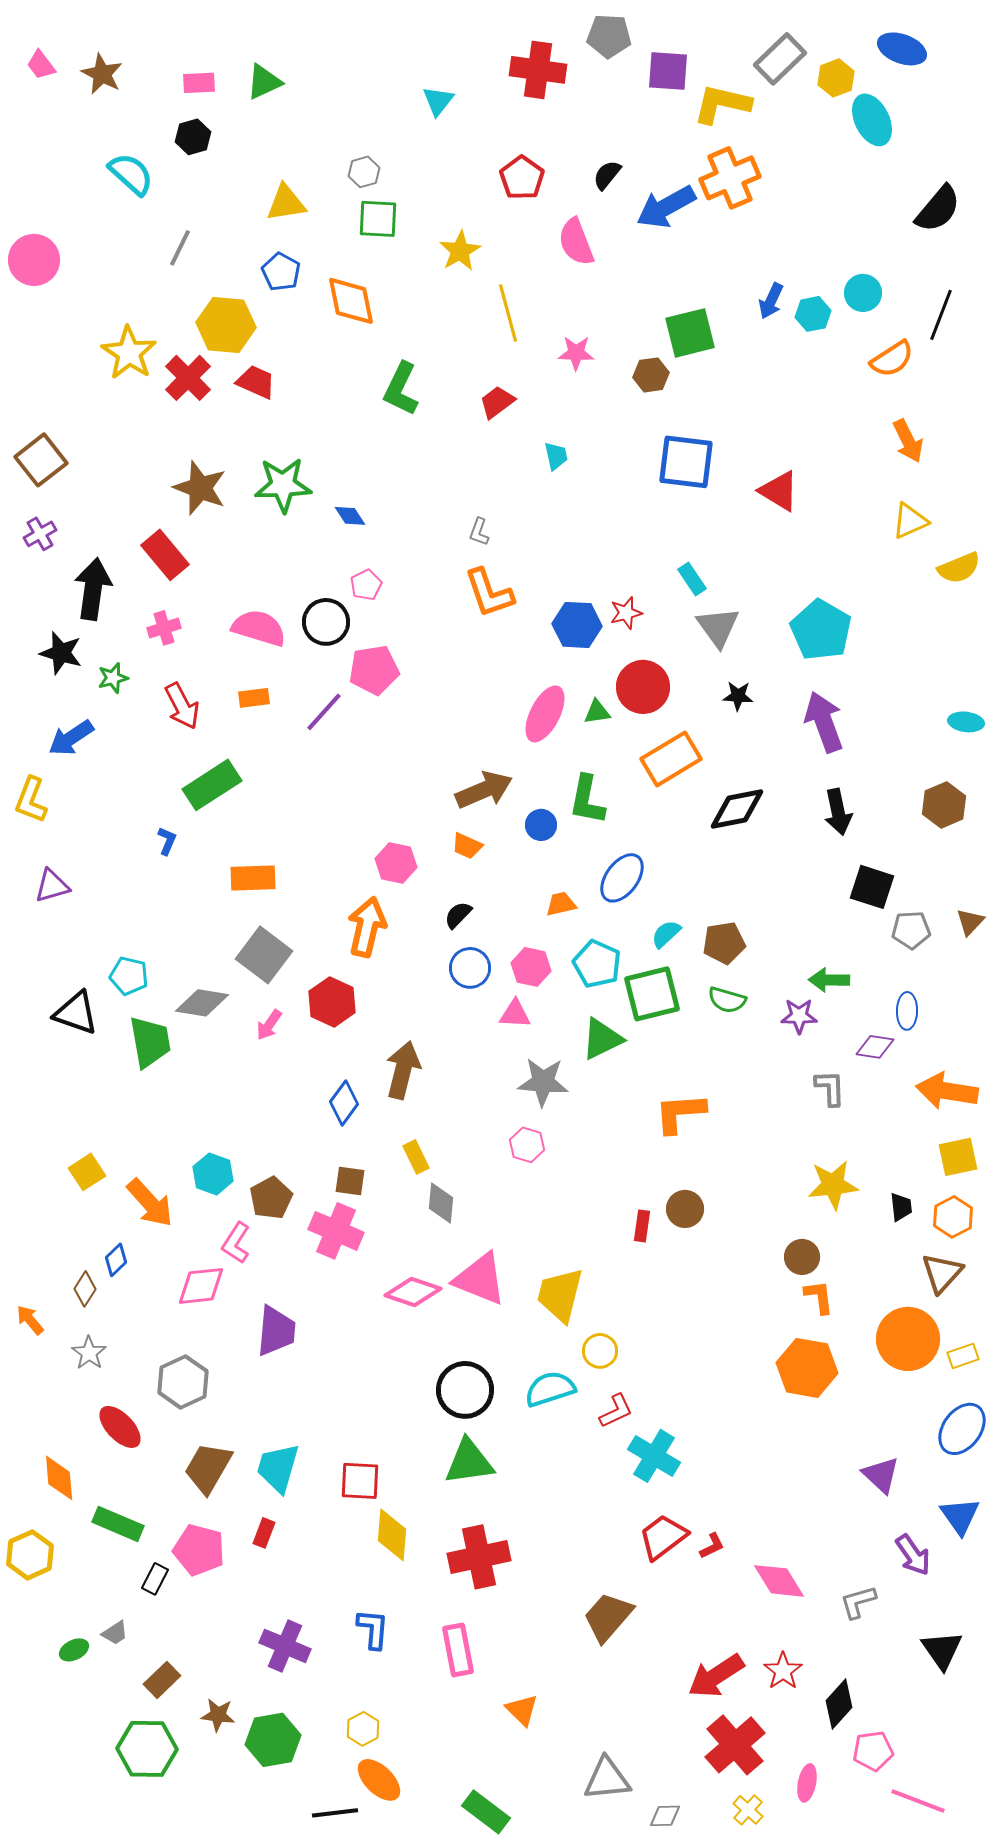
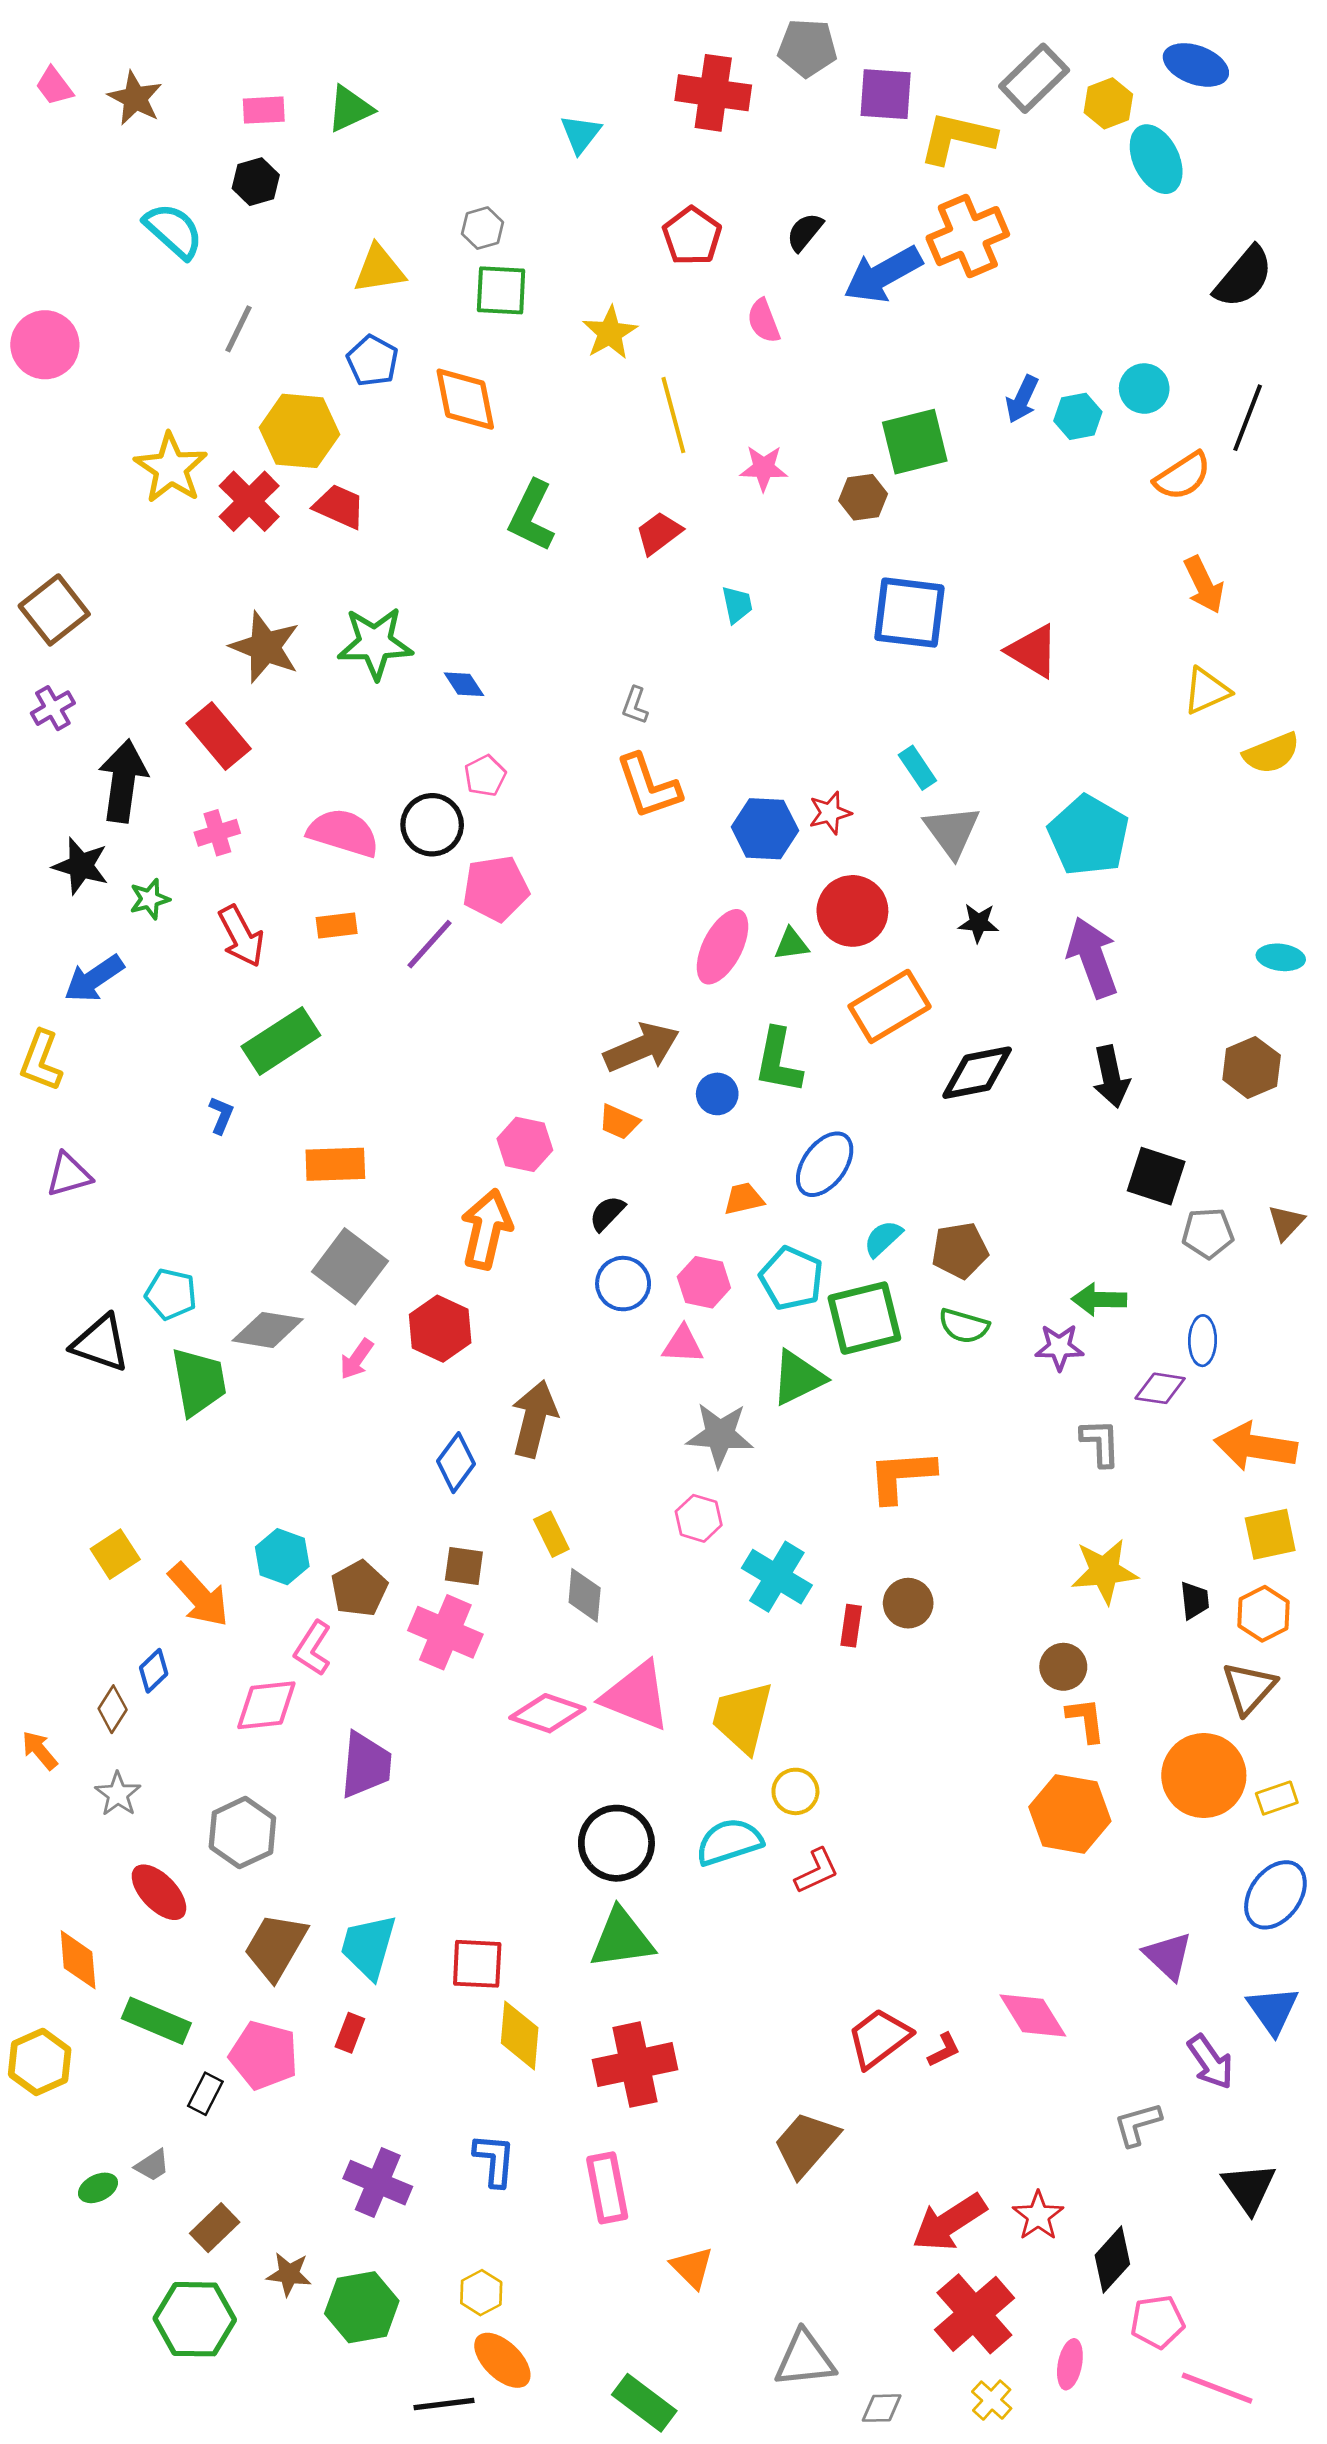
pink semicircle: (576, 242) -> (764, 321), size x0.7
cyan cross: (654, 1456) -> (777, 1577), moved
pink diamond: (779, 1581) -> (1033, 2016), moved

